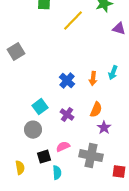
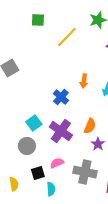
orange arrow: (93, 79) -> (84, 81), moved
purple cross: (67, 115) -> (61, 131), size x1.6

